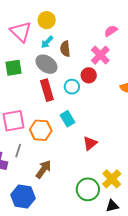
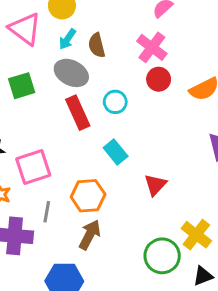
red circle: (89, 75) -> (159, 79), moved
orange hexagon: (41, 130) -> (88, 196), moved

